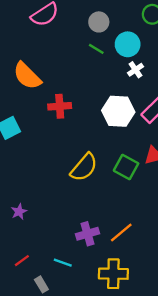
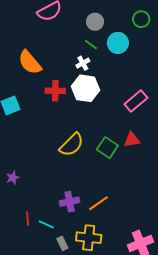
white cross: (135, 70) -> (83, 63), moved
white hexagon: (118, 111) -> (85, 88), moved
red line: (22, 261) -> (28, 218), moved, turned -64
gray rectangle: (41, 284) -> (62, 243), moved

